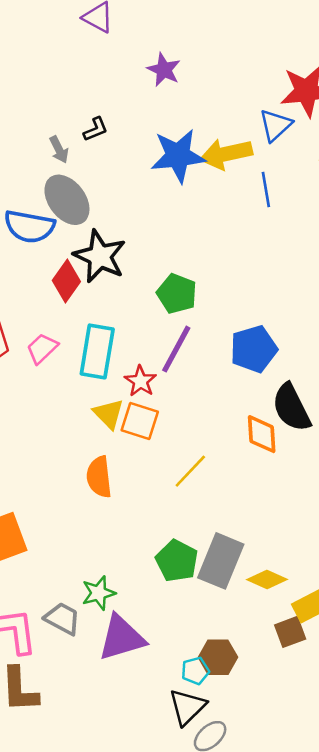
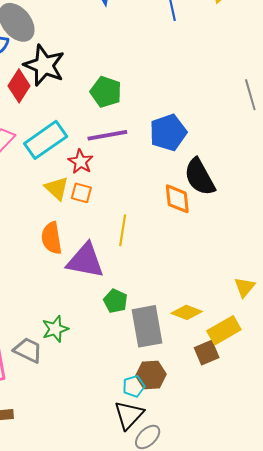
purple line: (176, 349) -> (107, 135), turned 54
cyan rectangle: (97, 351) -> (46, 140), turned 48
orange square: (140, 421) -> (81, 193), size x0.7
yellow line: (190, 471) -> (123, 230), turned -32
green pentagon: (177, 561) -> (115, 301), size x0.7
gray rectangle: (221, 561) -> (147, 326), moved, turned -30
purple triangle: (122, 638) -> (85, 261), moved, turned 30

